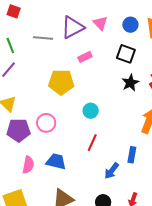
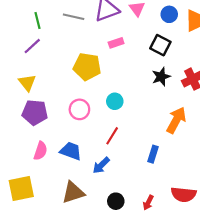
pink circle: (46, 123) -> (79, 109), moved
blue arrow: (112, 171) -> (101, 165), moved

